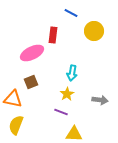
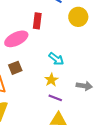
cyan arrow: (72, 73) -> (56, 59), turned -63
purple line: (61, 112) -> (55, 98), moved

